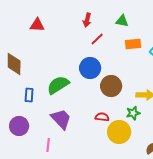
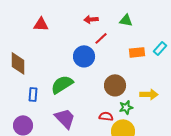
red arrow: (87, 20) -> (91, 19), turned 72
orange rectangle: (133, 44) -> (137, 52), moved
blue circle: (90, 68) -> (84, 56), moved
green star: (133, 113) -> (126, 107), moved

